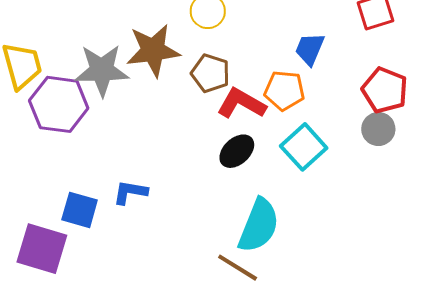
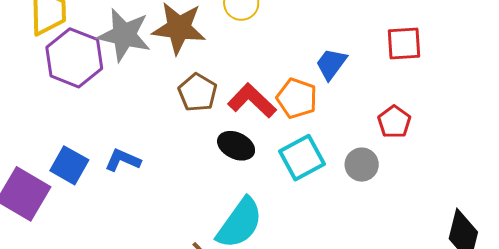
brown pentagon: (210, 73) -> (198, 92), moved
red pentagon: (385, 90) -> (394, 122), size x0.7
gray circle: (378, 129) -> (362, 165), moved
black ellipse: (237, 151) -> (236, 146), turned 54

